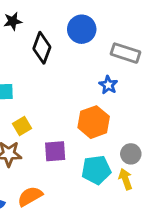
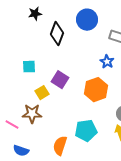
purple square: (55, 151) -> (60, 80), moved, turned 36
cyan pentagon: (96, 170) -> (86, 131), moved
orange semicircle: (30, 196) -> (60, 146), moved, turned -42

